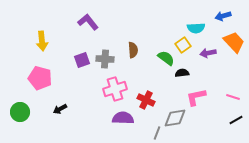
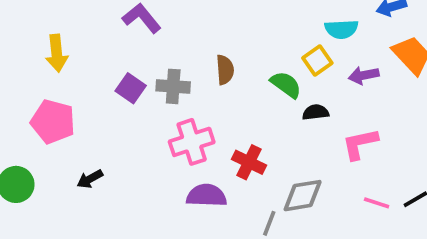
purple square: (82, 60) -> (131, 88), turned -35
pink L-shape: (196, 97) -> (360, 144), moved
pink line: (233, 97) -> (377, 203), moved

